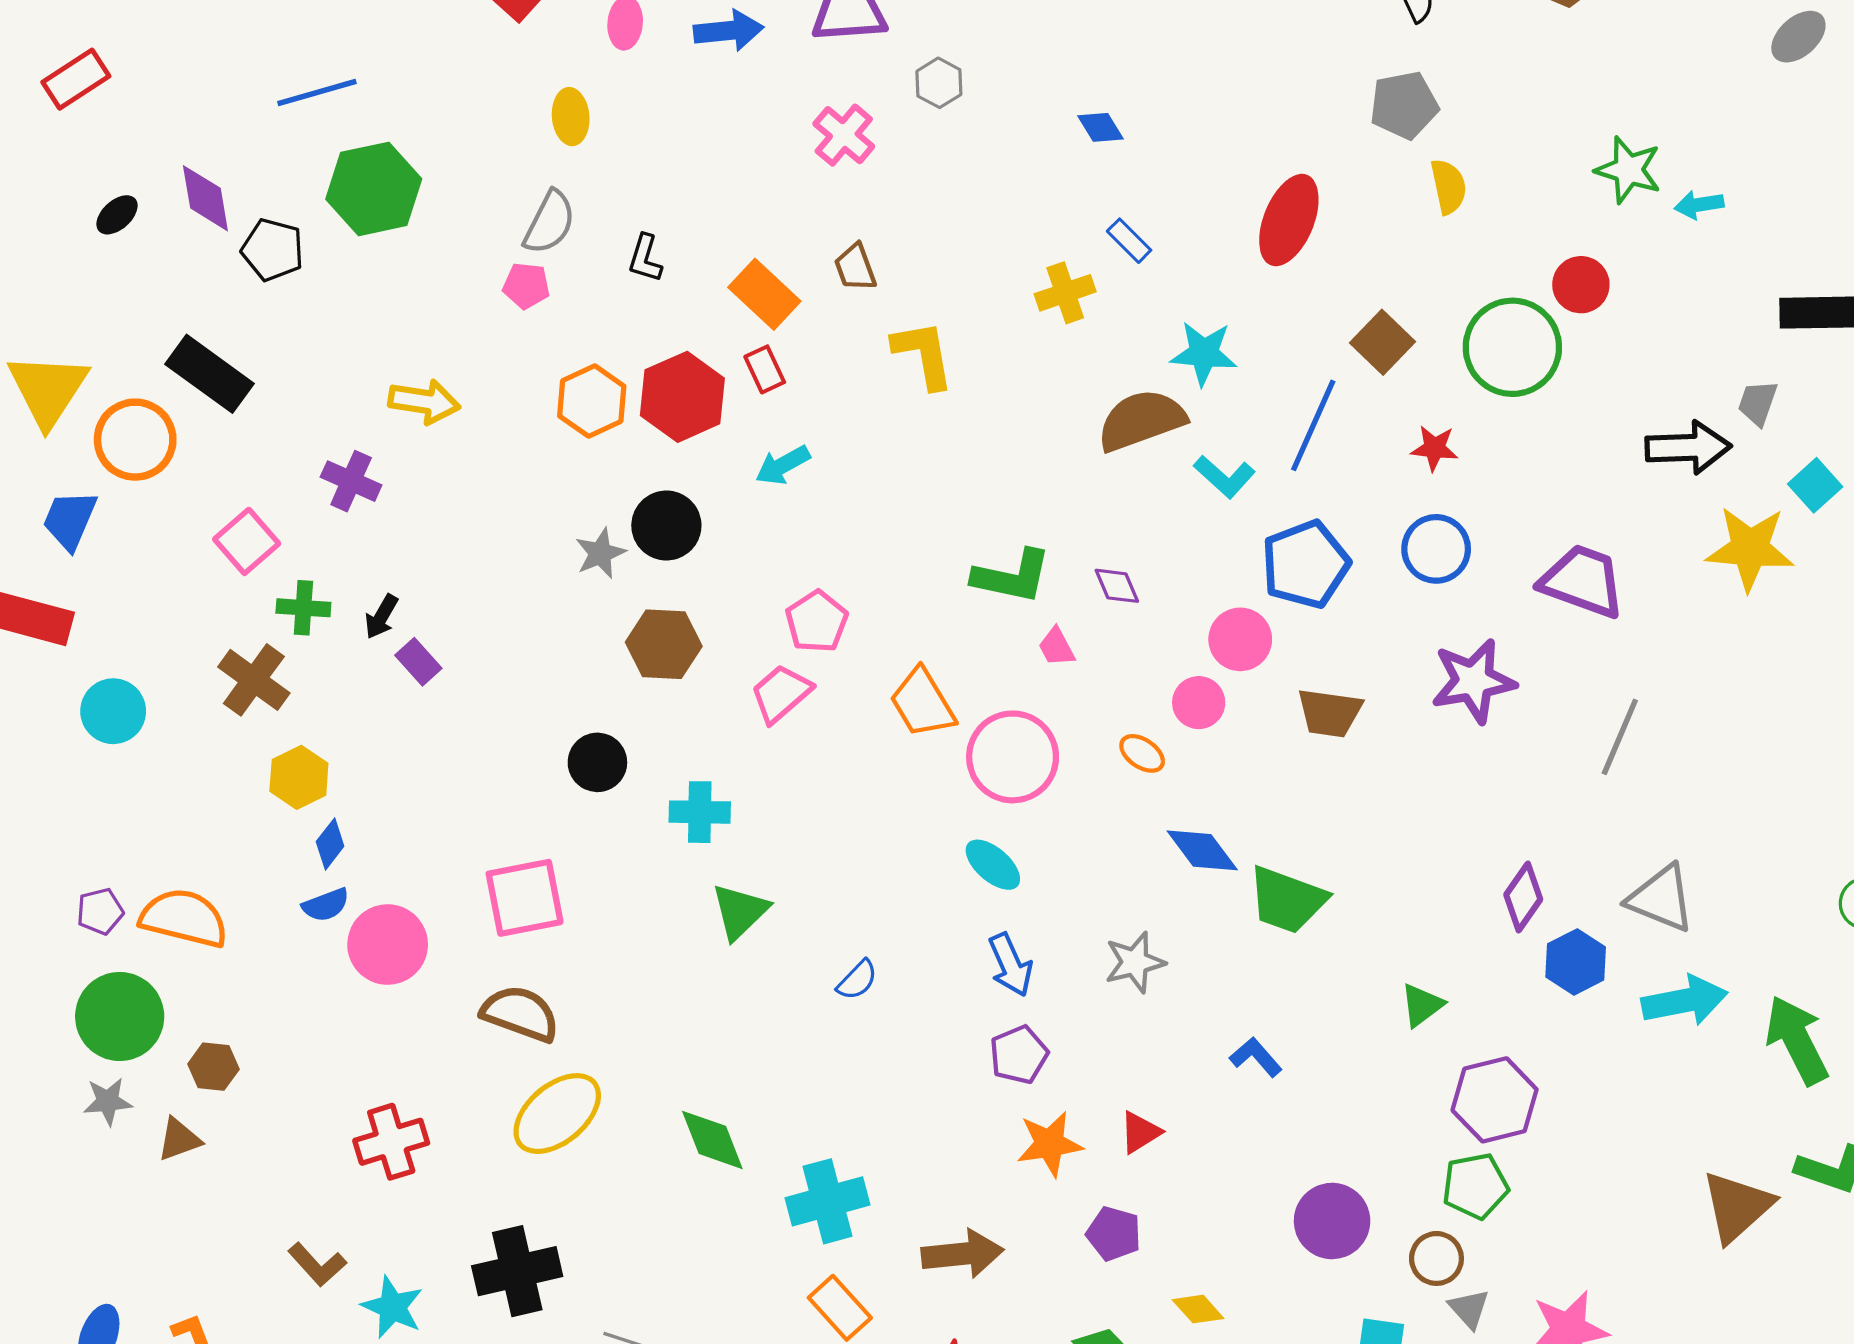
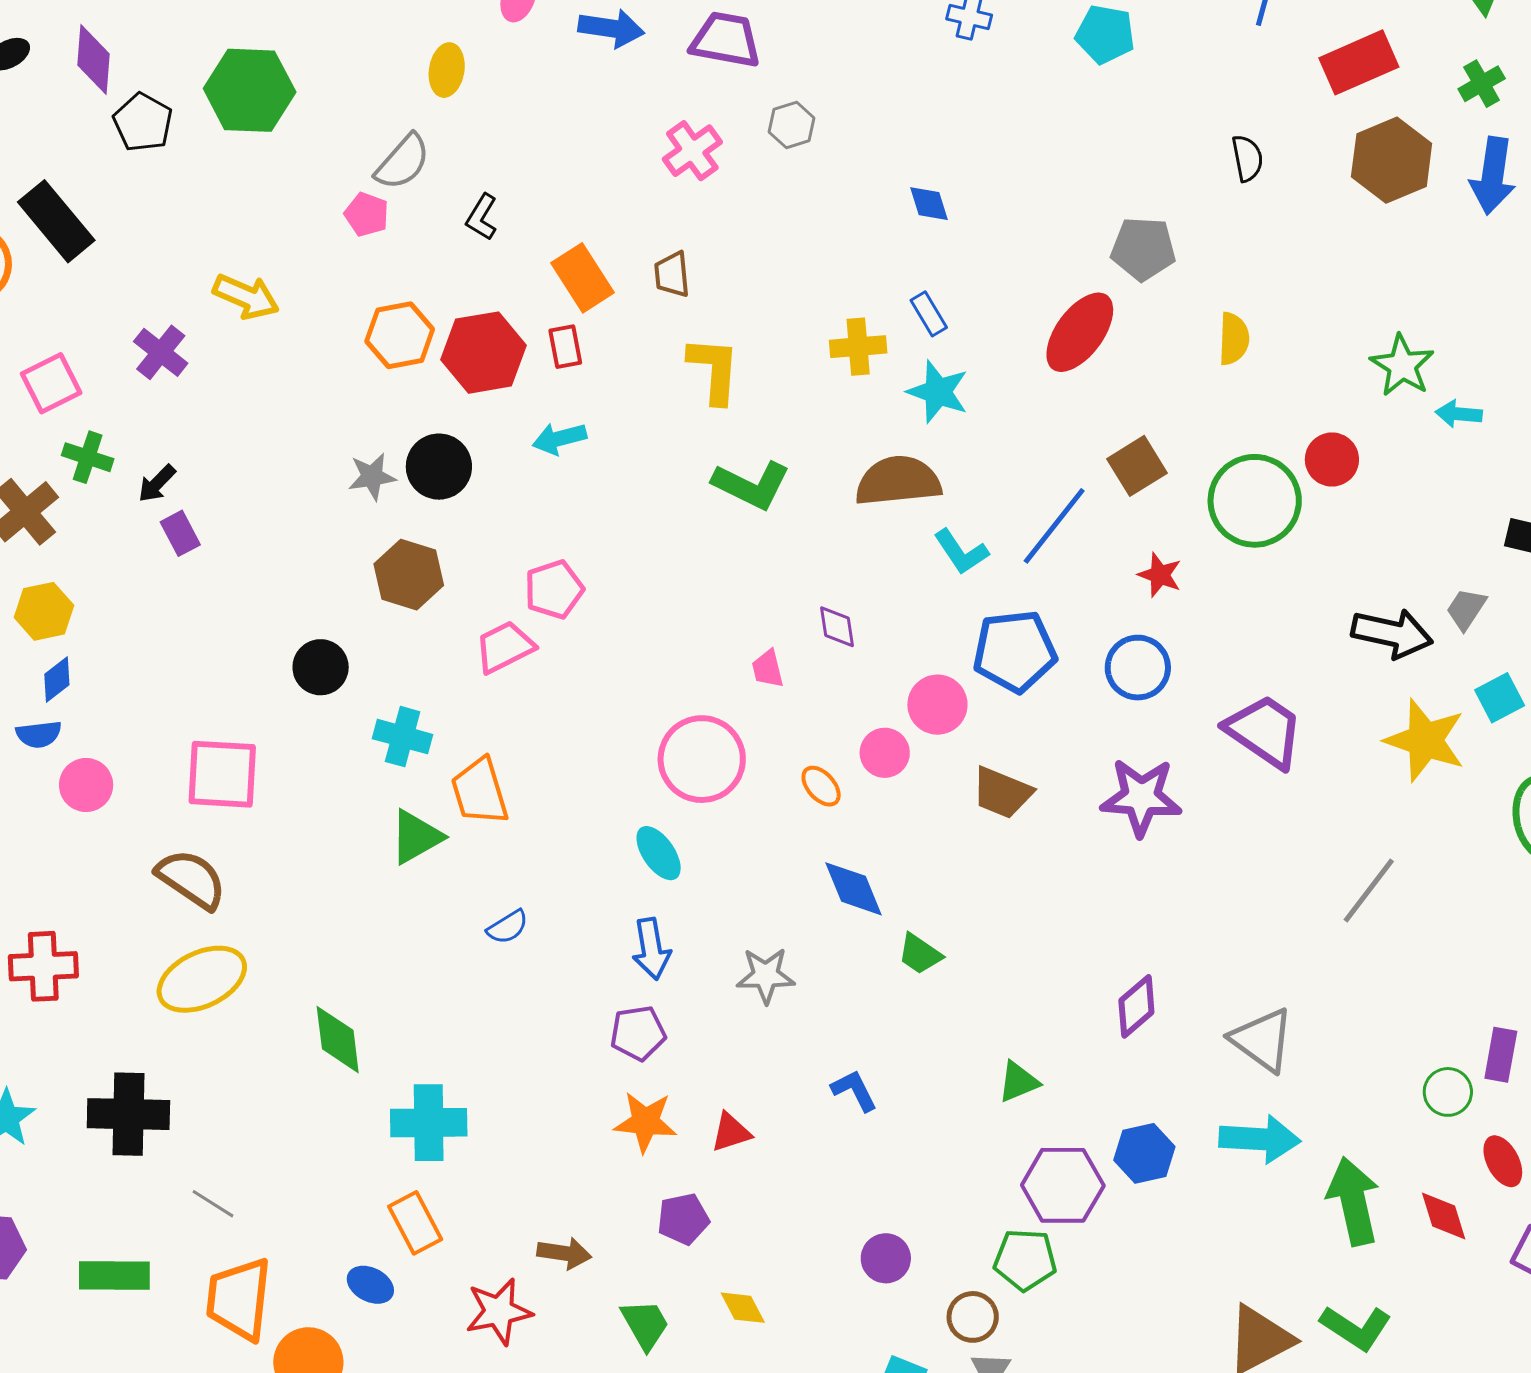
gray pentagon: (1404, 105) -> (1143, 249), moved
cyan star: (1204, 353) -> (938, 392), moved
green L-shape: (1012, 576) -> (751, 485), moved
orange trapezoid: (922, 703) -> (480, 792), moved
gray line: (1620, 737) -> (1369, 890), moved
green trapezoid: (1287, 900) -> (920, 954), size x0.6
pink circle: (388, 945) -> (86, 785), size x0.7
blue hexagon: (1576, 962) -> (1144, 1153), moved
purple circle: (1332, 1221) -> (886, 1258), size x0.7
purple pentagon: (1114, 1234) -> (683, 1219), turned 30
brown arrow: (963, 1254) -> (564, 1253), moved, size x0.7

